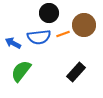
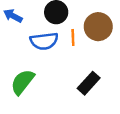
orange line: (63, 34) -> (73, 37), turned -72
blue arrow: (13, 43) -> (13, 16), moved

